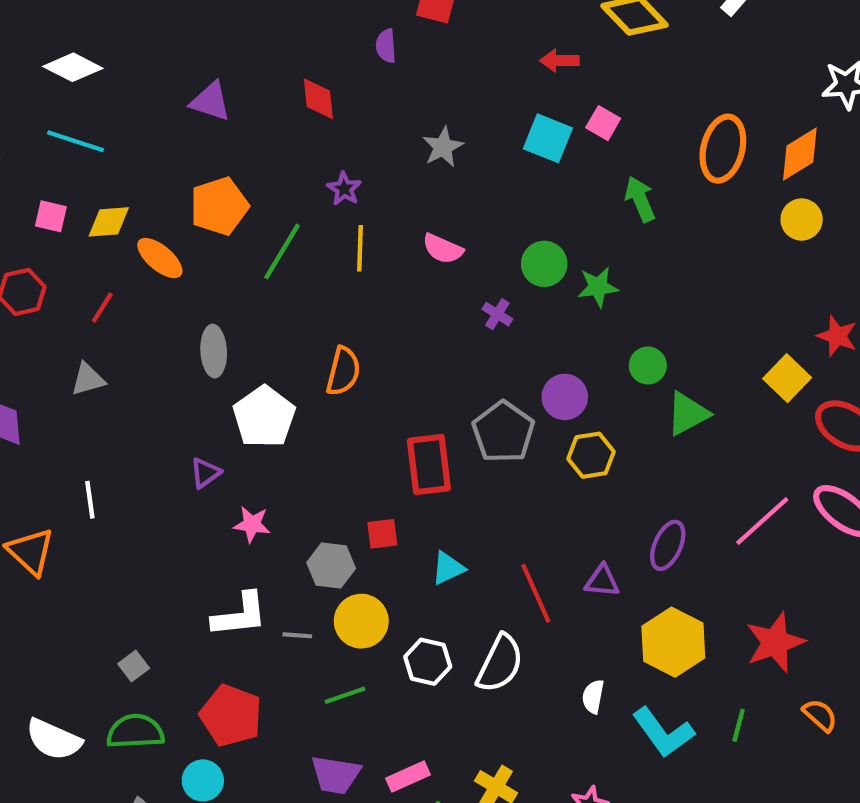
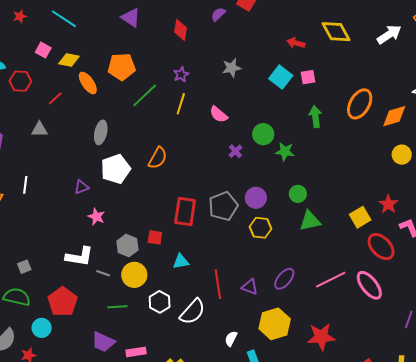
purple semicircle: (386, 46) -> (218, 14), turned 35
pink square: (603, 123) -> (308, 77), turned 35
yellow circle: (802, 219) -> (402, 155), moved

